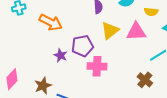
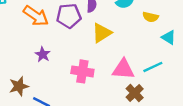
pink triangle: (136, 32) -> (123, 69), moved
purple pentagon: (83, 46) -> (69, 16), moved

